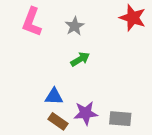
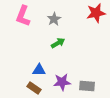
red star: (133, 18) -> (96, 13), turned -30
brown rectangle: (58, 121) -> (34, 88), moved

